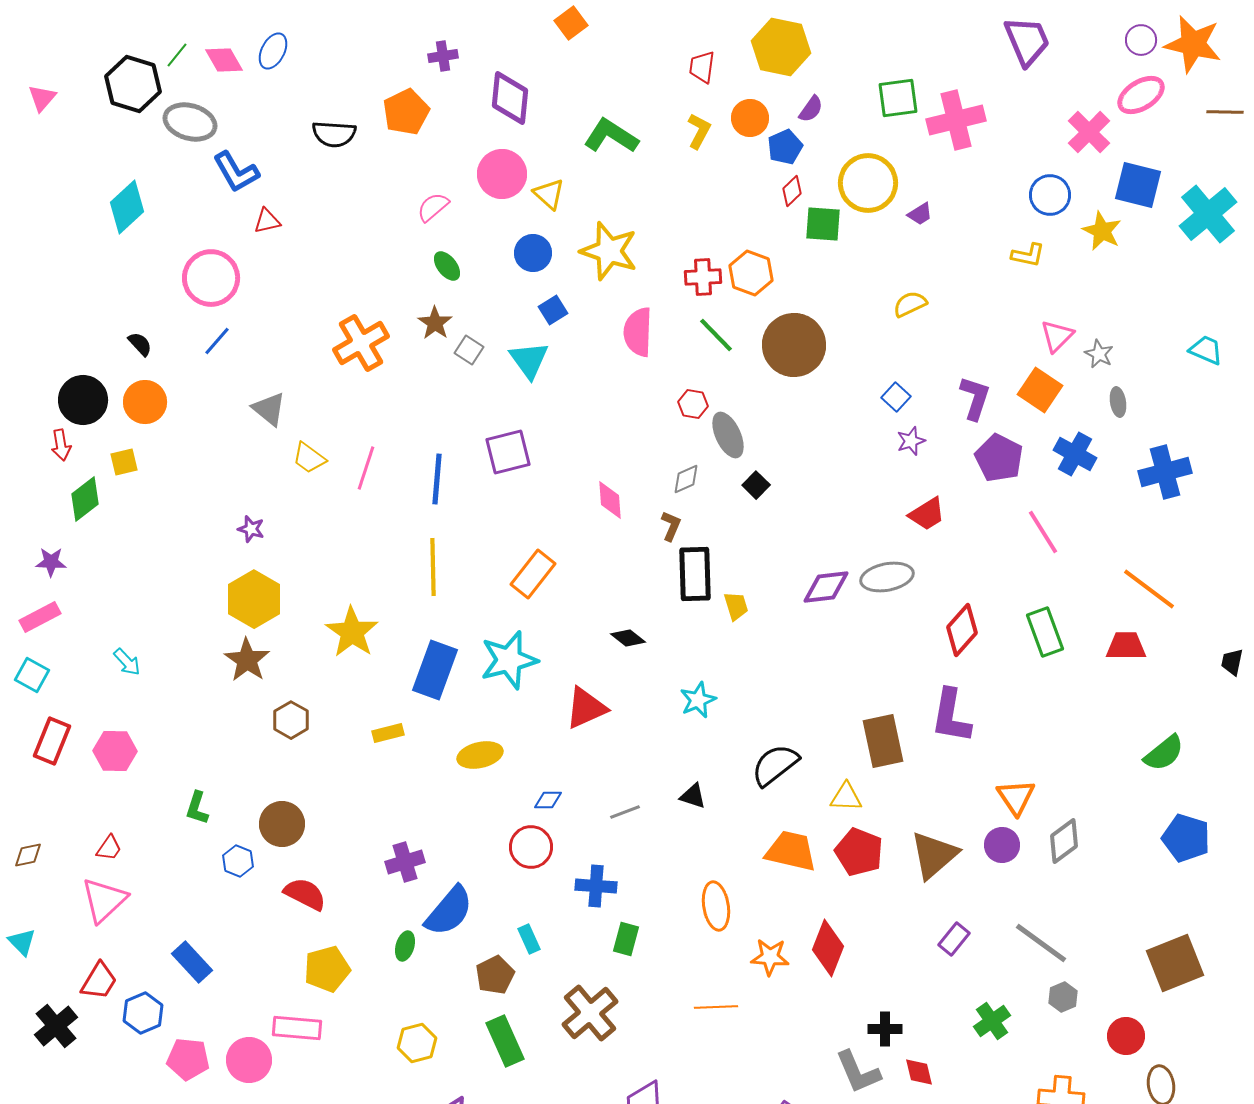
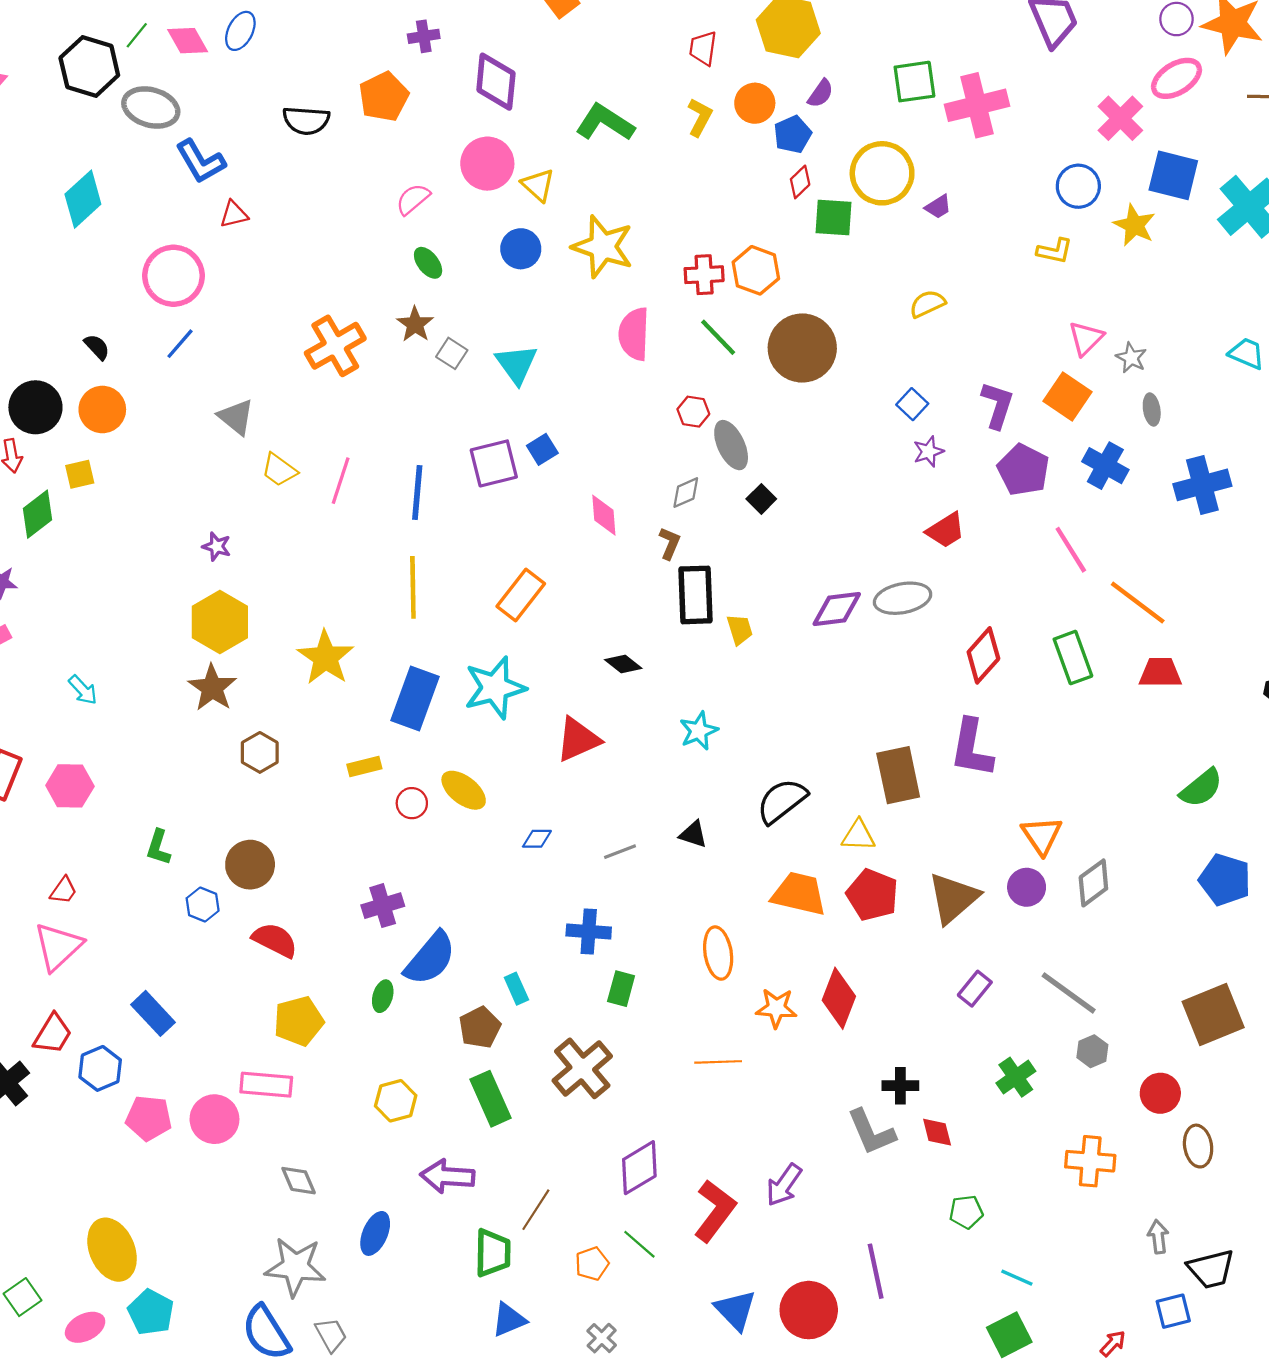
blue square: (553, 310) -> (542, 449), moved
orange line: (1149, 589) -> (1138, 603), moved
yellow ellipse: (480, 755) -> (464, 790), turned 51
red circle: (531, 847) -> (412, 803), moved, size x0.7

